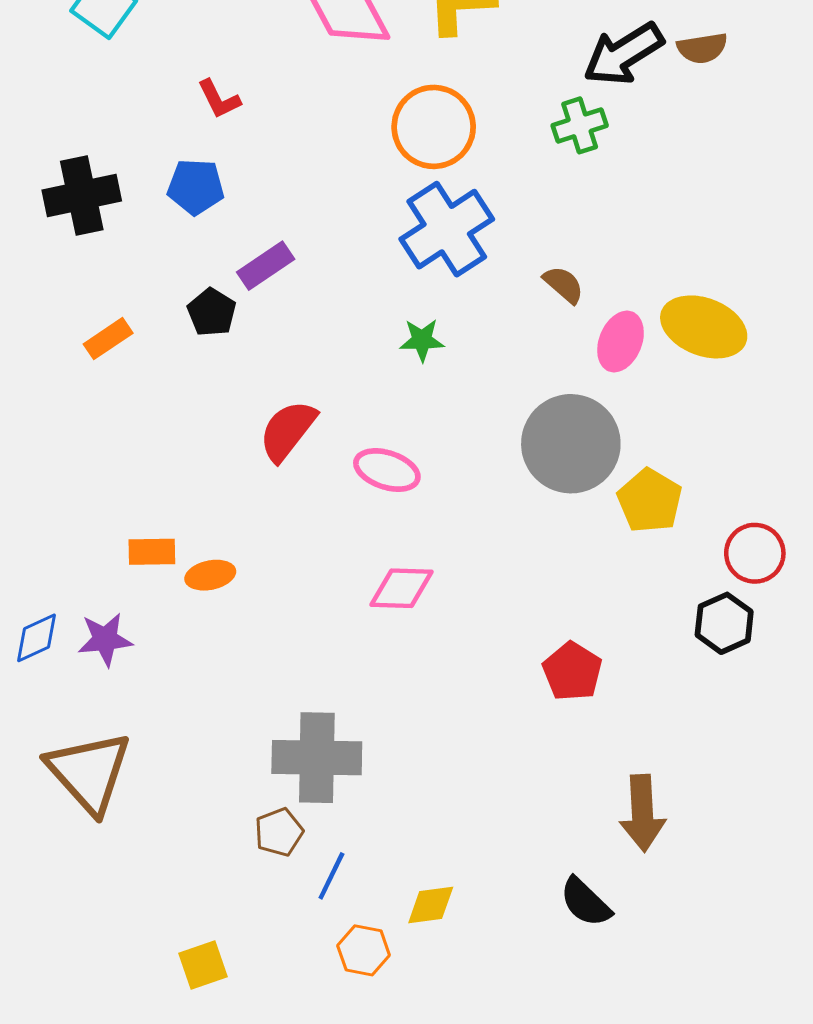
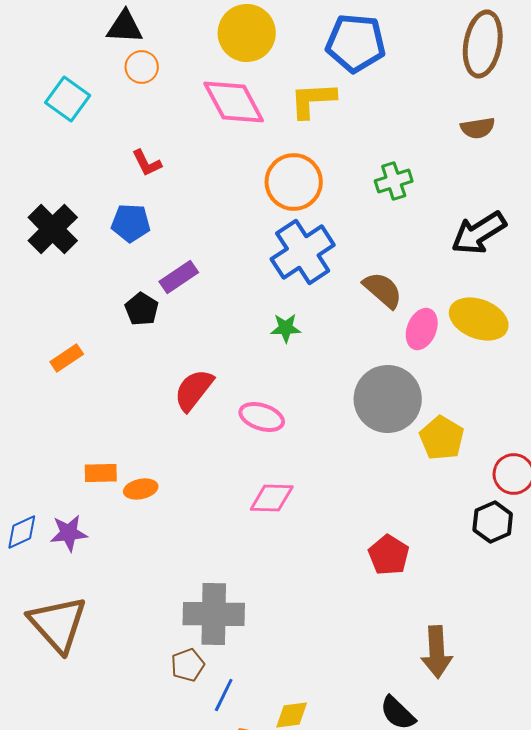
black arrow: (623, 54) -> (479, 233), moved
black cross: (82, 196) -> (53, 229), turned -33
brown semicircle: (564, 285) -> (383, 290), size x1.4
orange rectangle: (108, 339) -> (67, 358), moved

